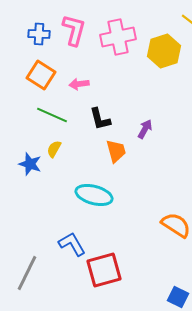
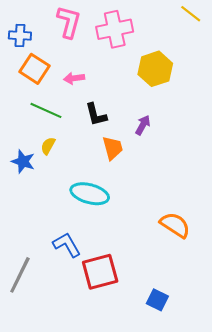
blue cross: (39, 34) -> (20, 36), moved
yellow hexagon: (164, 51) -> (155, 69), moved
blue square: (178, 297) -> (157, 300), moved

